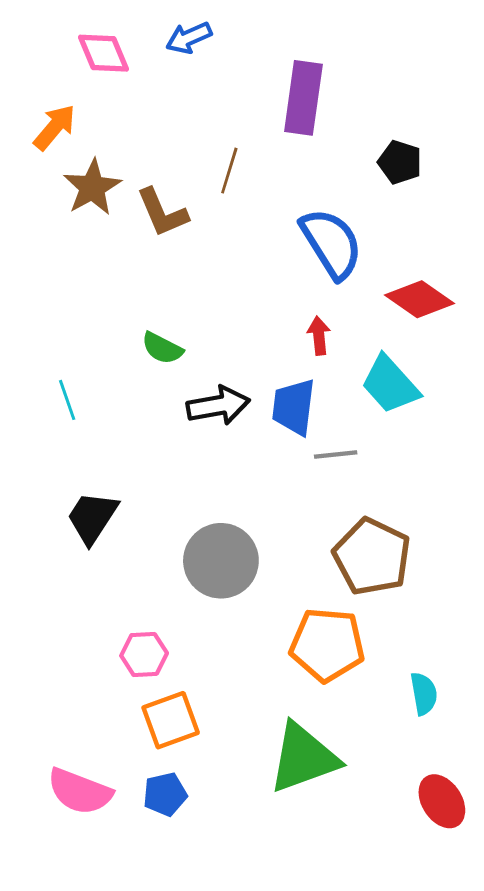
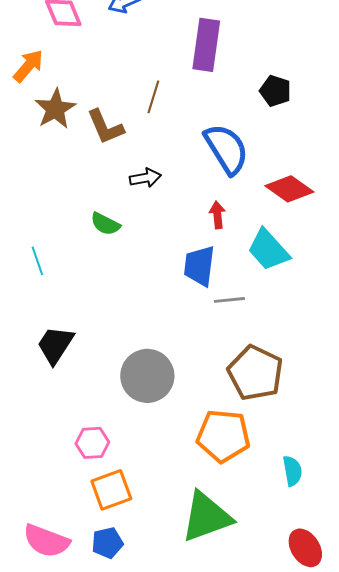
black arrow: (218, 406) -> (145, 178), moved, size x0.7

